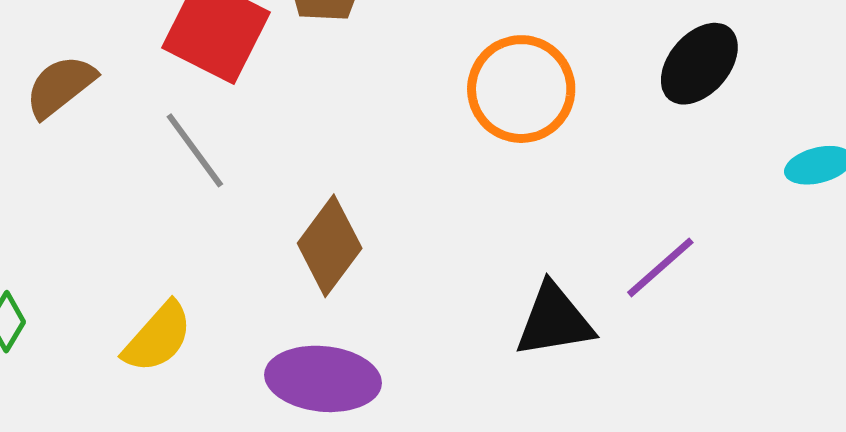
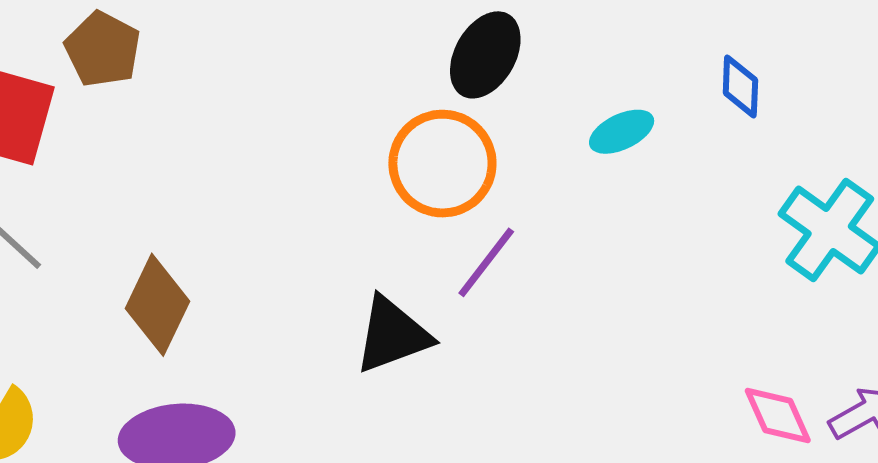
orange circle: (521, 89) -> (442, 164), moved

